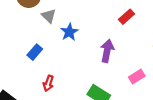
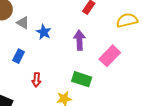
pink rectangle: (137, 77) -> (110, 56), size x1.5

